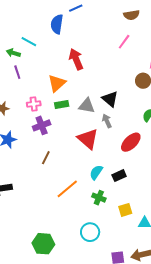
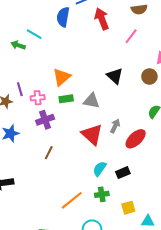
red arrow: (76, 59) -> (102, 19), moved
purple line: (17, 72) -> (20, 89), moved
black triangle: (110, 99) -> (115, 76), moved
gray arrow: (107, 121) -> (115, 126), moved, turned 48
orange line: (67, 189) -> (72, 200), moved
green cross: (99, 198) -> (102, 194), turned -32

